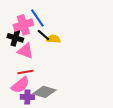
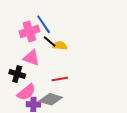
black cross: (15, 38) -> (17, 74), moved
red line: (25, 72) -> (60, 79), moved

